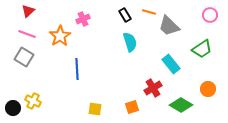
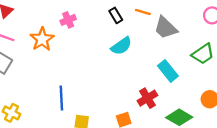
cyan semicircle: (130, 42) -> (121, 46), turned 72
blue line: (77, 69) -> (61, 98), moved

